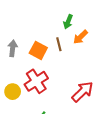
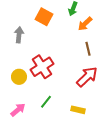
brown line: (59, 44) -> (88, 49), moved
orange square: (38, 50) -> (44, 17), moved

